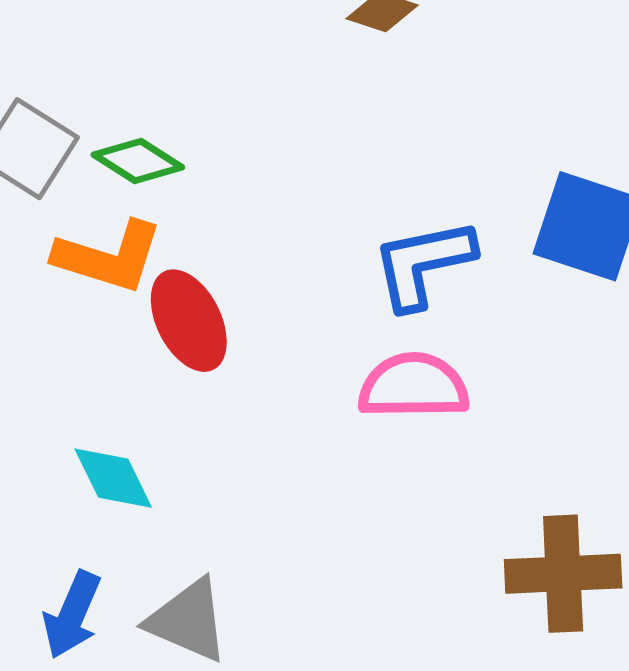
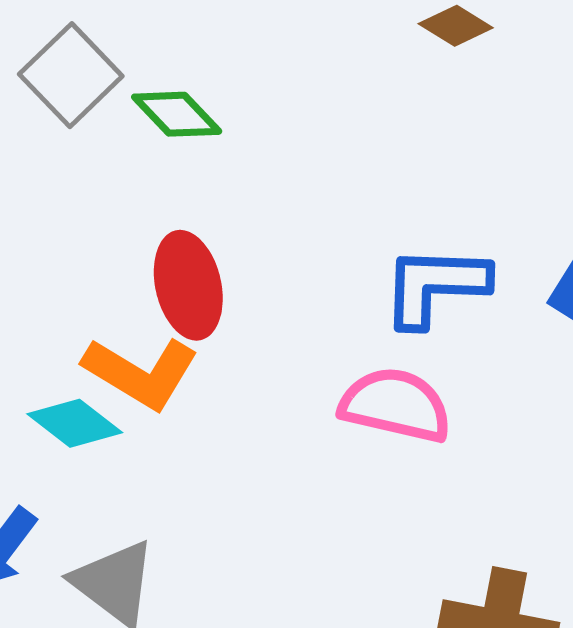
orange L-shape: (108, 257) -> (141, 373), moved
cyan diamond: (113, 478) -> (75, 423), turned -40

